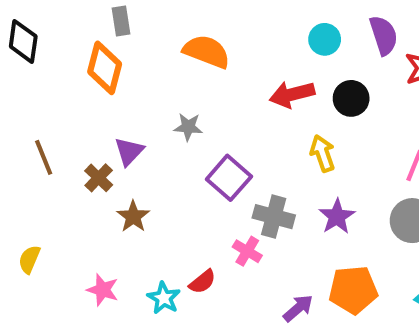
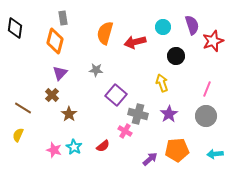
orange semicircle: (207, 52) -> (105, 33), turned -95
red arrow: (292, 94) -> (135, 42), moved
purple triangle: (129, 151) -> (60, 73), moved
brown line: (44, 157) -> (23, 108), moved, turned -36
cyan star: (164, 298) -> (74, 147), moved

